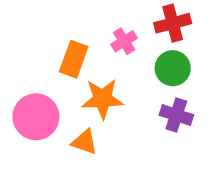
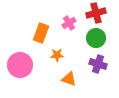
orange star: (103, 99) -> (57, 55), size x0.6
orange triangle: (85, 142) -> (69, 79), moved

